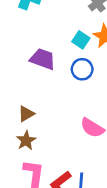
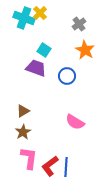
cyan square: (81, 40) -> (44, 50), moved

